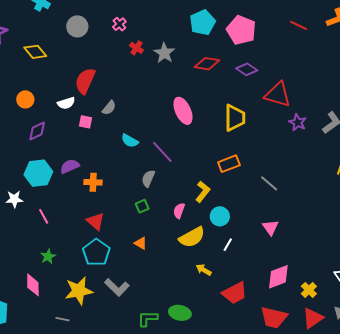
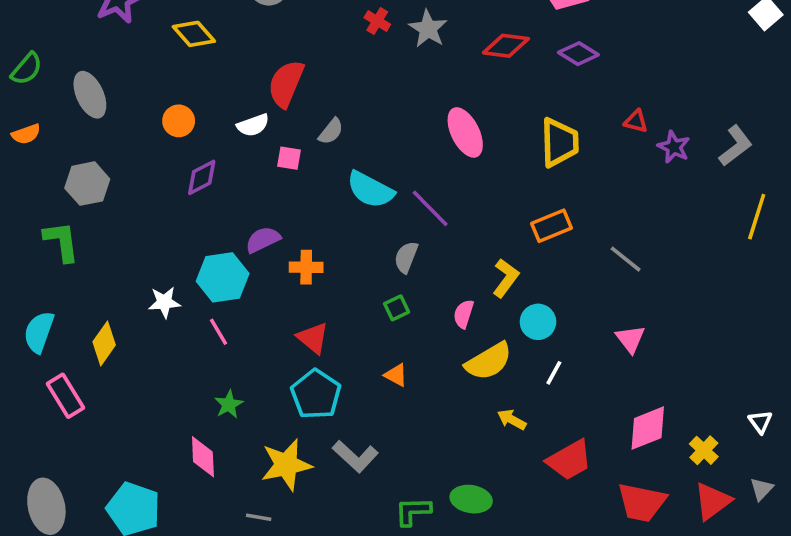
red triangle: (278, 95) -> (636, 121), moved, size x0.5
cyan semicircle: (130, 141) -> (370, 190), size x1.5
cyan hexagon: (38, 173) -> (223, 277), moved

